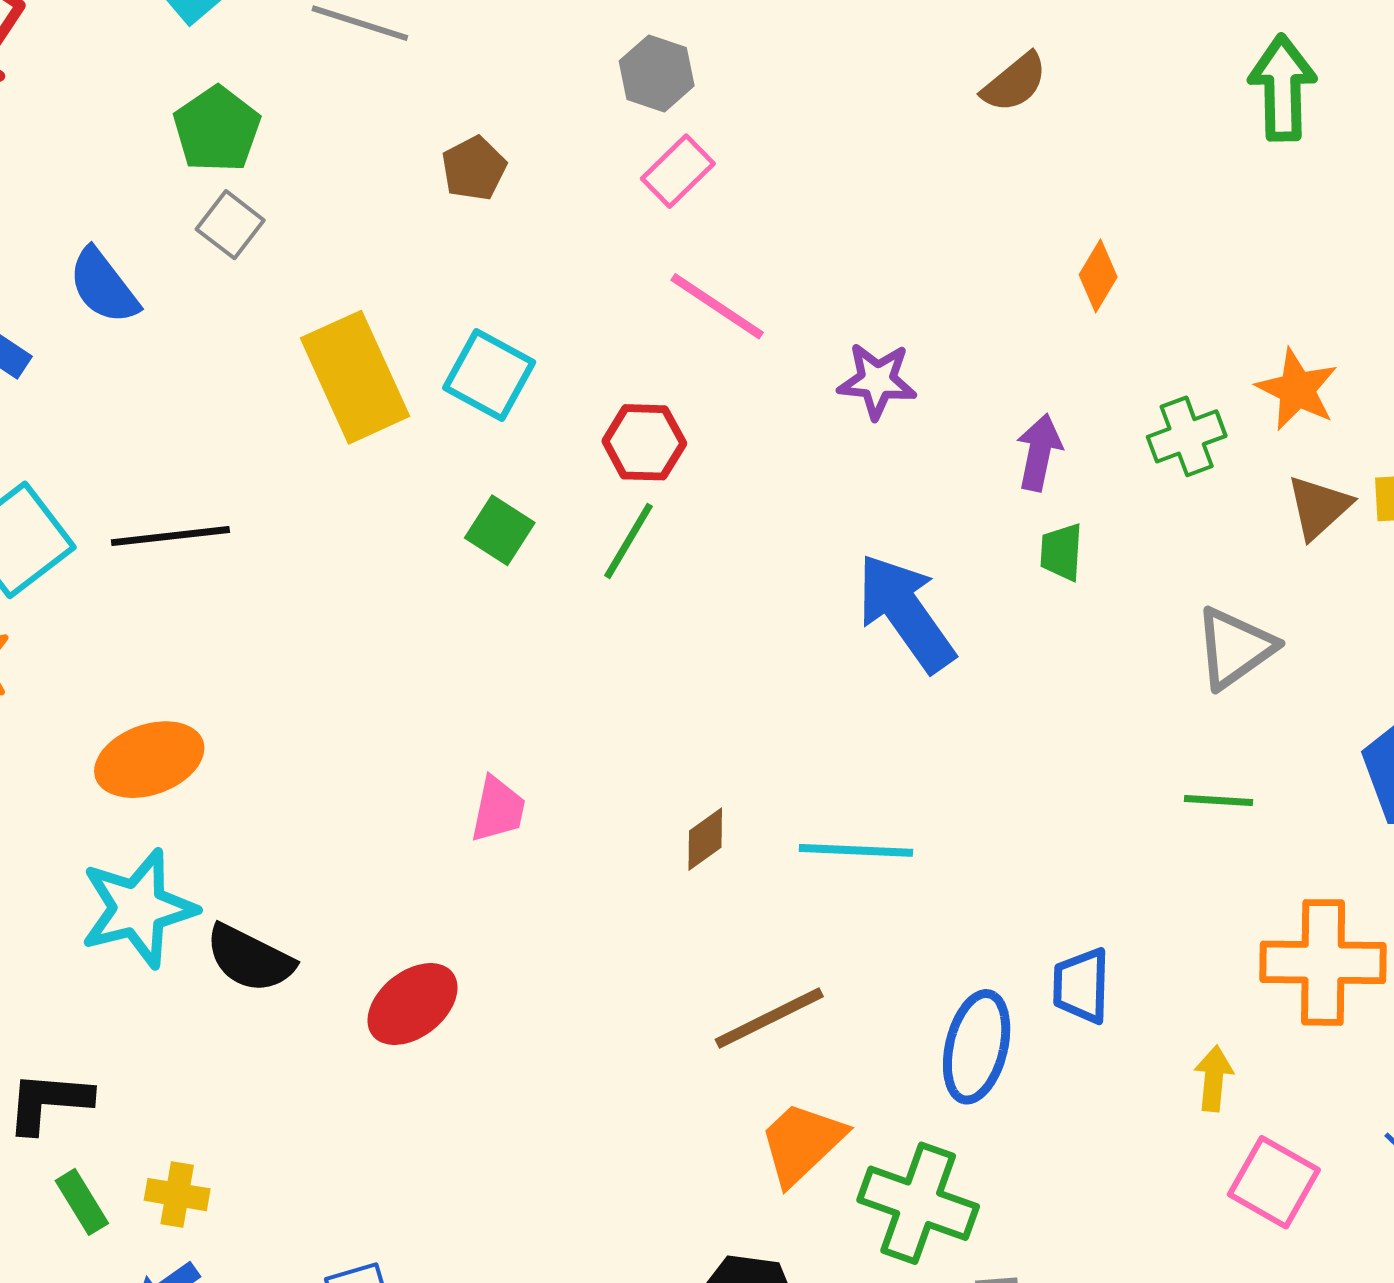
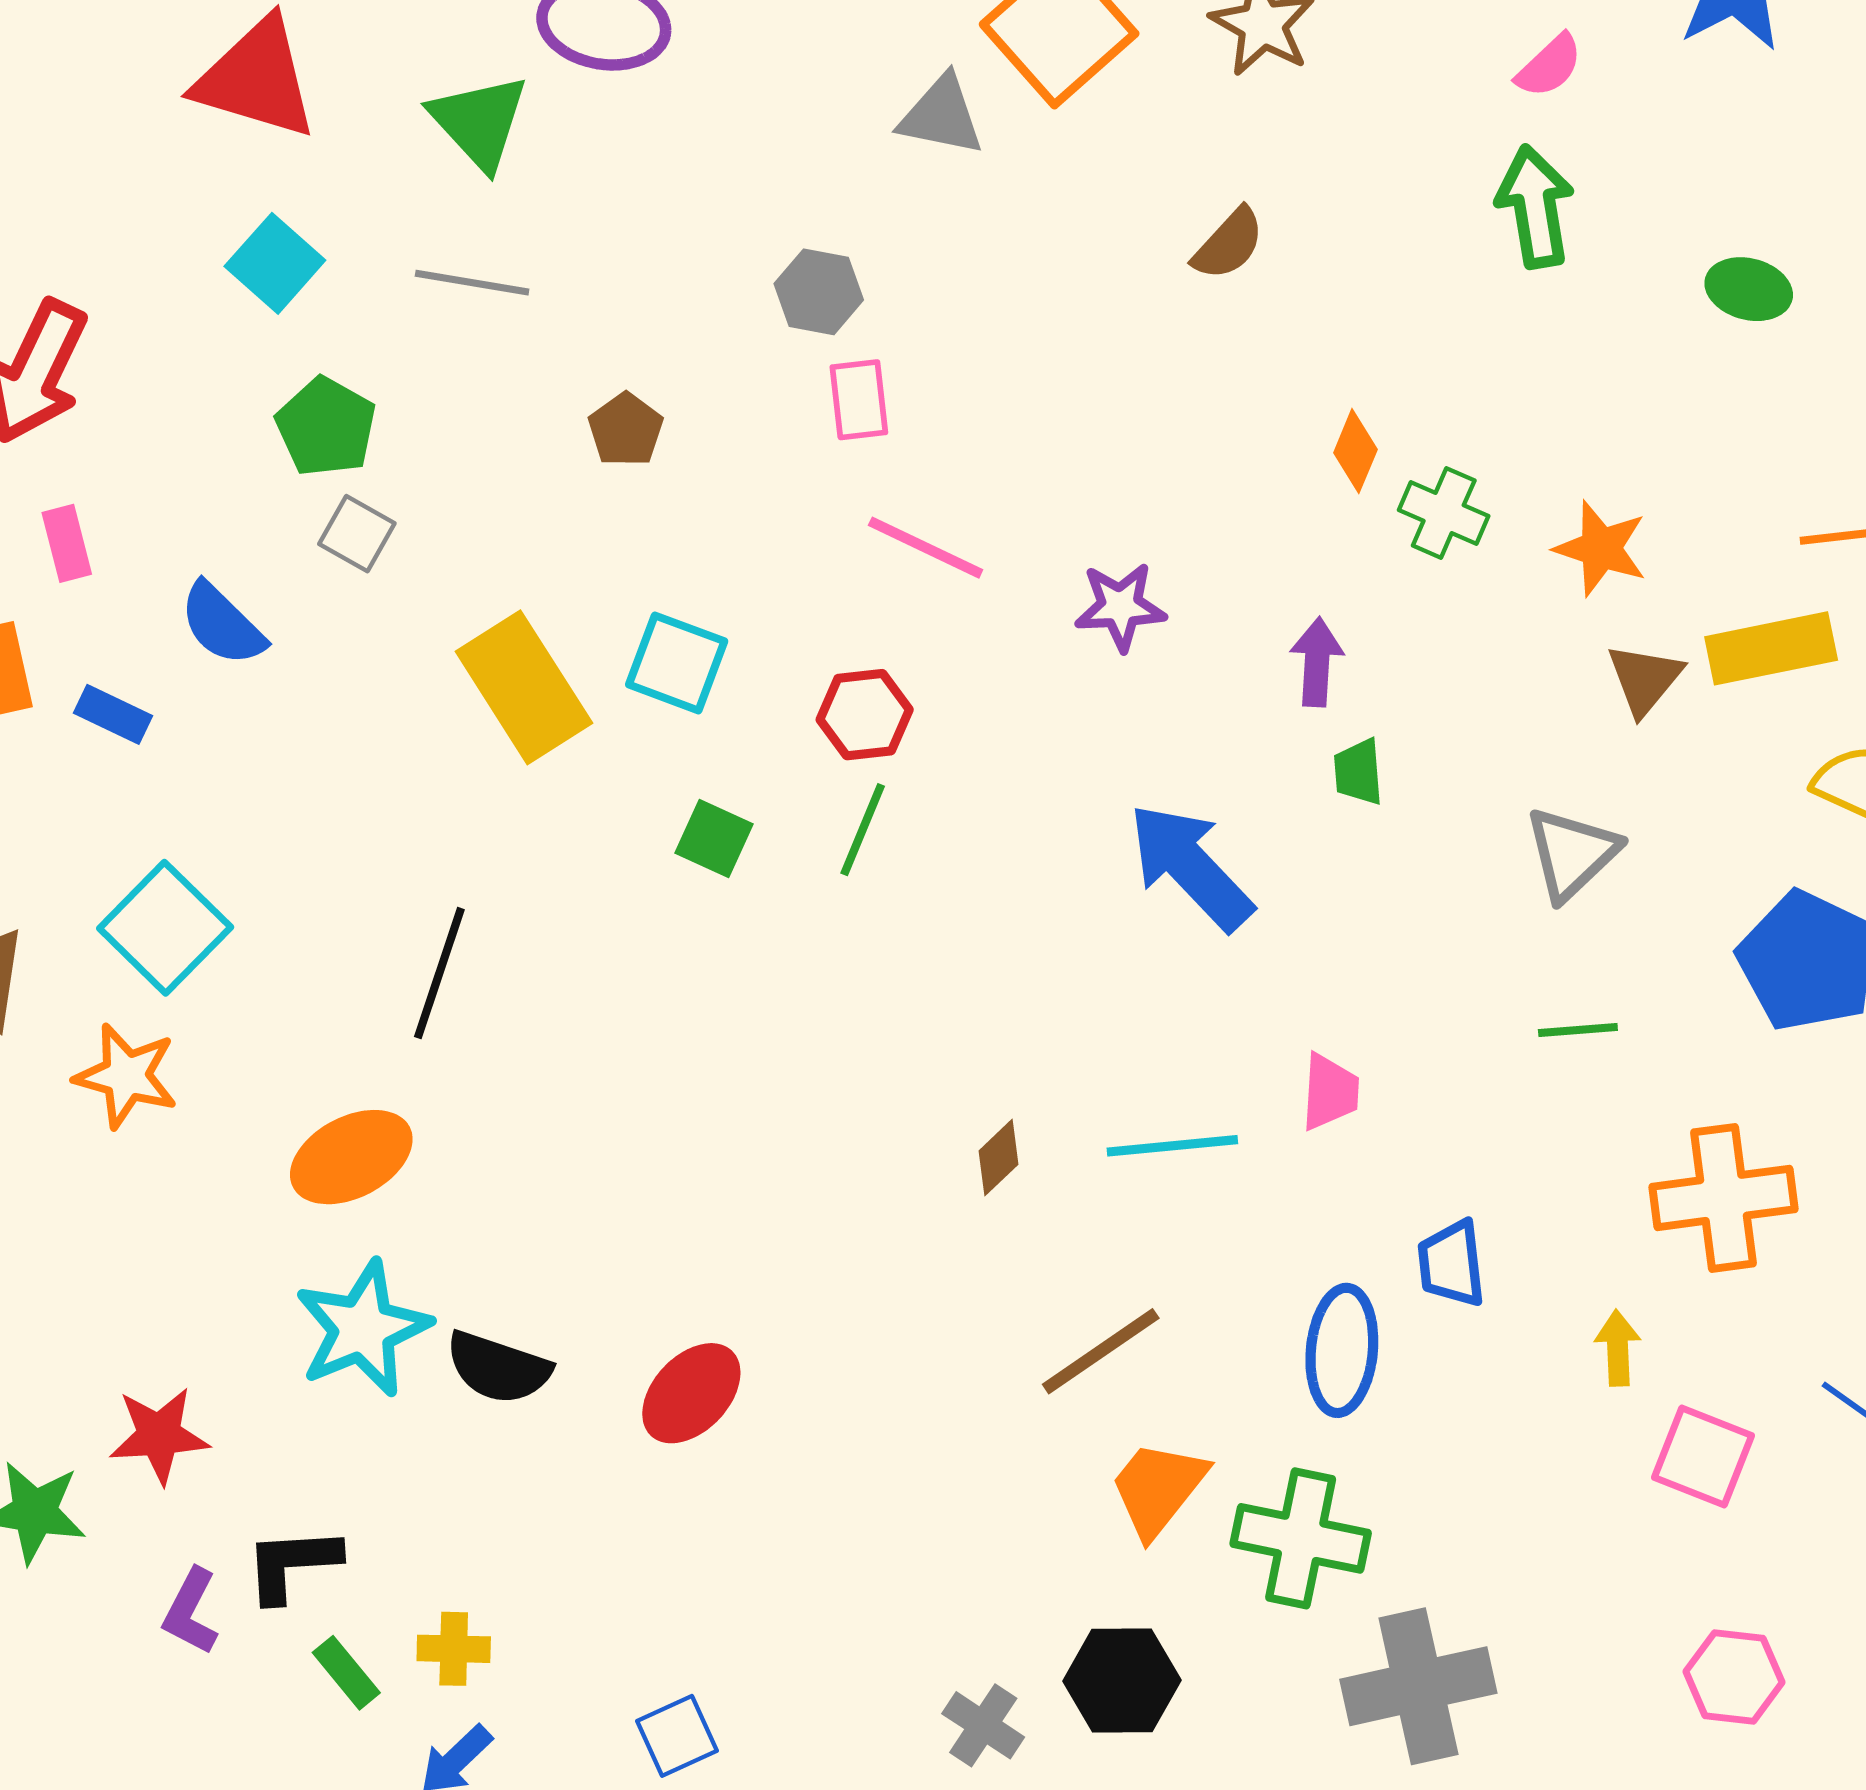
pink rectangle: (678, 171) -> (859, 400), turned -44
green cross: (1187, 436) -> (1444, 513), moved, turned -38
black line: (170, 536) -> (439, 973), moved, turned -57
pink trapezoid: (498, 809) -> (1330, 1092), moved

